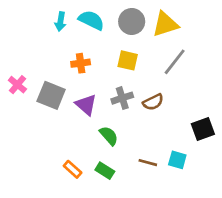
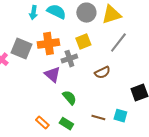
yellow square: (128, 60) -> (83, 42), turned -35
orange cross: (81, 63) -> (48, 44), size x1.5
gray square: (51, 95) -> (21, 49), moved
gray cross: (122, 98) -> (69, 59), moved

